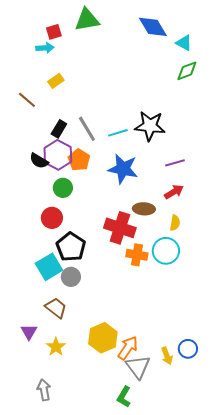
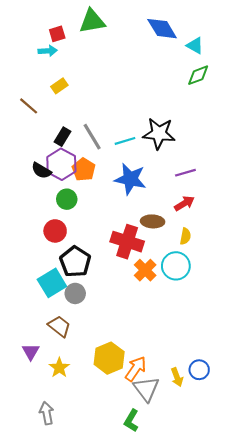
orange cross: (137, 255) -> (145, 270), turned 35

